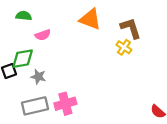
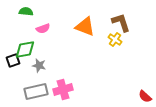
orange triangle: (90, 19) -> (85, 26), moved

